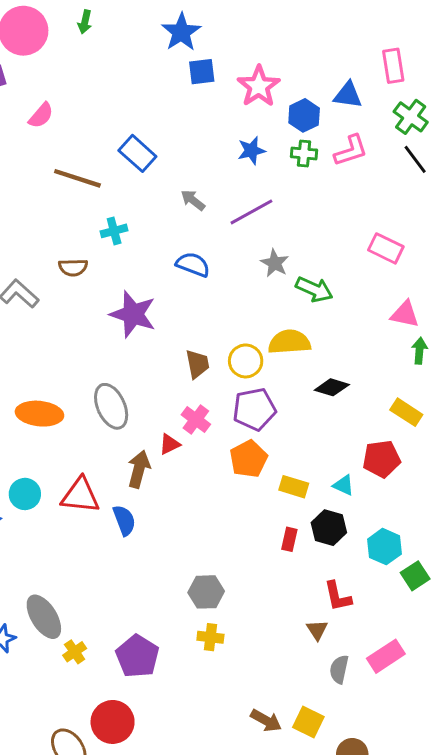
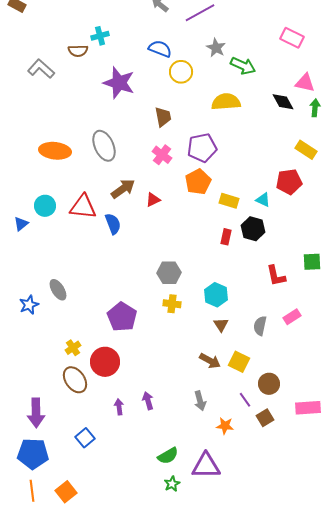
cyan cross: (114, 231) -> (100, 36), moved
yellow circle: (246, 361) -> (181, 72), moved
black diamond: (332, 387) -> (283, 102), moved, turned 45
red triangle: (170, 444) -> (153, 200), moved
brown arrow: (139, 469) -> (123, 189), turned 40
cyan hexagon: (384, 547) -> (216, 295), moved
green square: (415, 576) -> (312, 262), turned 30
red L-shape: (338, 596) -> (276, 276), moved
gray ellipse: (44, 617) -> (58, 290), size x0.7
brown triangle: (317, 630) -> (221, 325), moved
yellow cross: (75, 652) -> (73, 348), moved
pink rectangle: (386, 656) -> (292, 317), size x0.7

